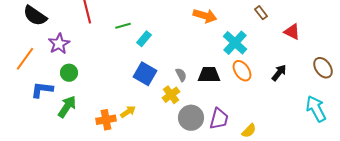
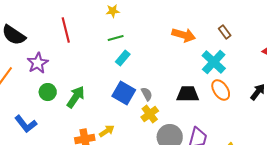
brown rectangle: (261, 13) -> (225, 32), moved
green line: (123, 26) -> (116, 38), moved
gray semicircle: (181, 75) -> (147, 94), moved
blue L-shape: (42, 90) -> (26, 124), moved, turned -135
green arrow: (67, 107) -> (76, 97), moved

